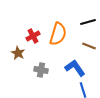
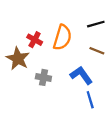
red cross: (33, 36) -> (35, 40), turned -32
brown star: (18, 53) -> (18, 59), size x1.5

